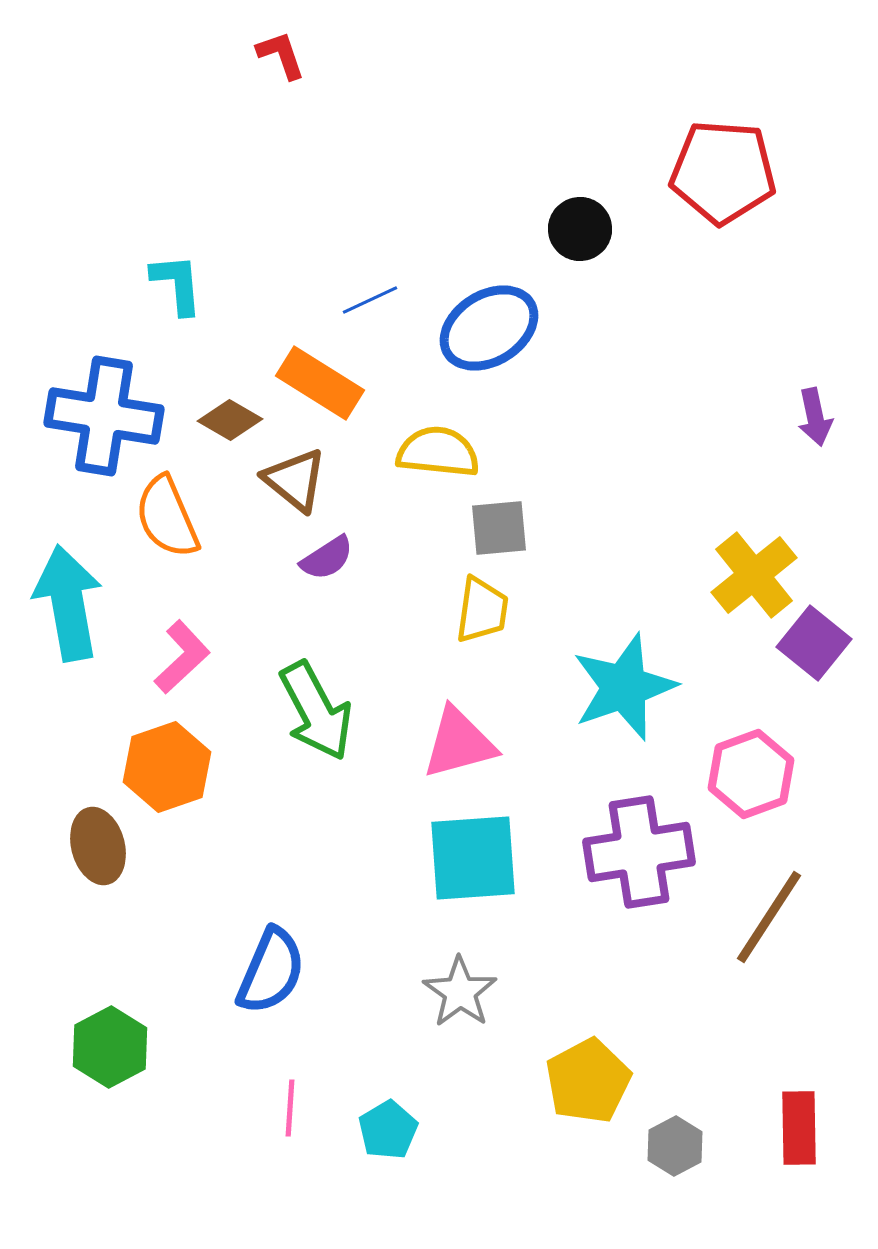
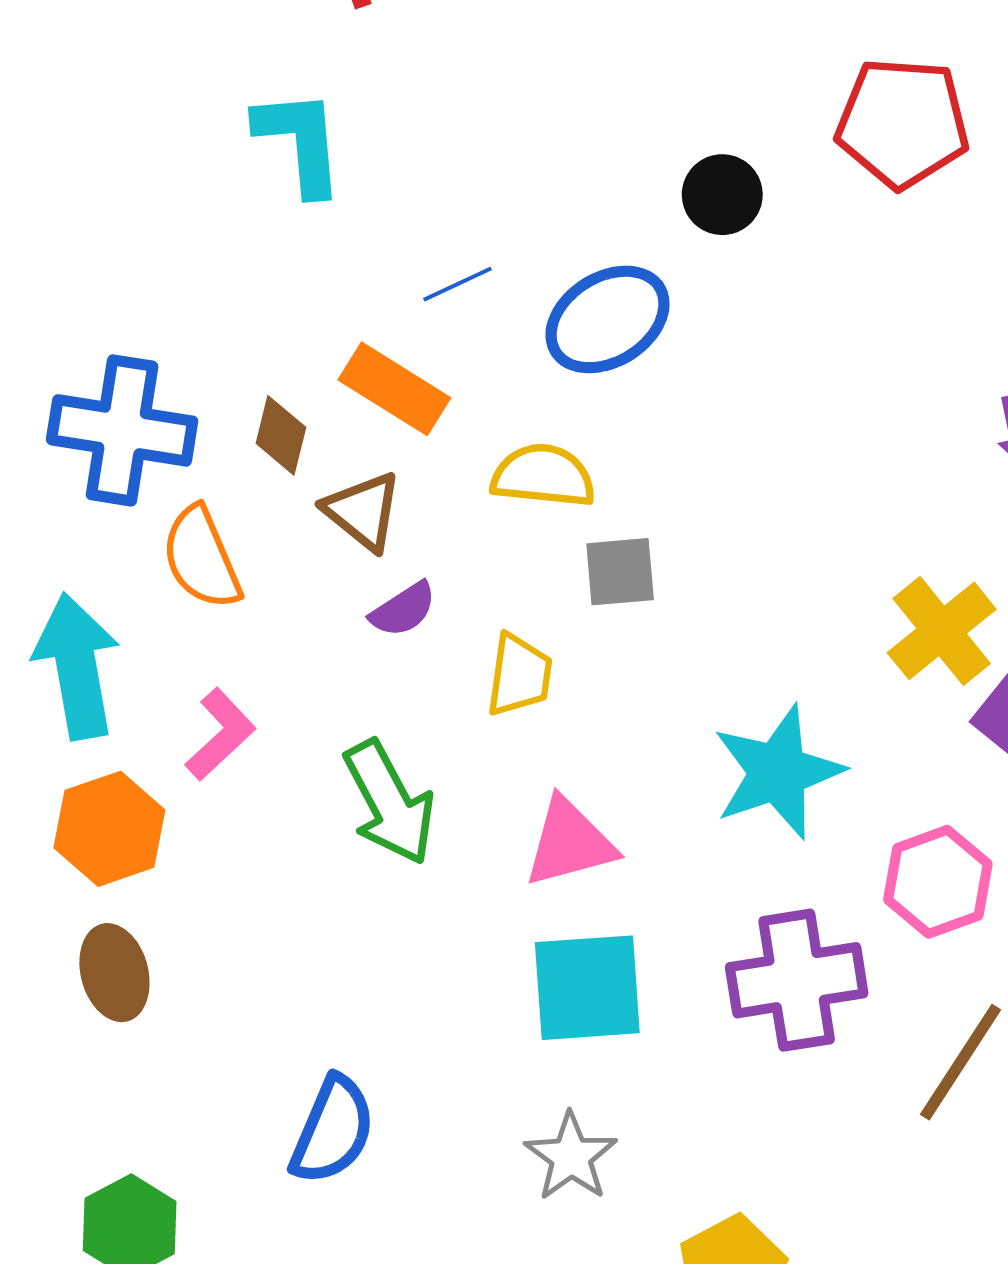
cyan L-shape: (177, 284) -> (300, 142), moved, size x1.4
brown diamond: (230, 420) -> (281, 435), turned 74
yellow trapezoid: (482, 610) -> (519, 675), moved
orange hexagon: (167, 767) -> (109, 829), moved

